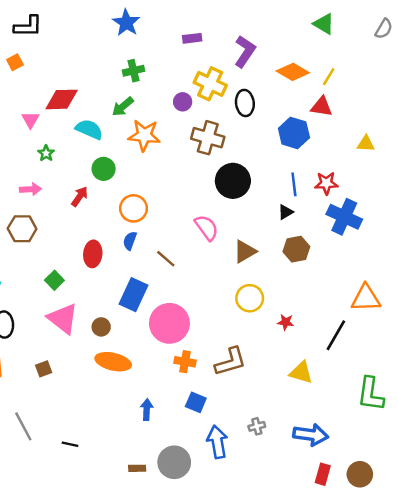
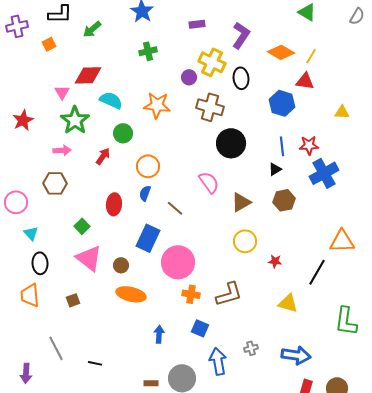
green arrow: (123, 107) -> (92, 29), moved
green star: (46, 153) -> (75, 120), size x2.0
blue cross: (344, 217) -> (324, 173), turned 36

